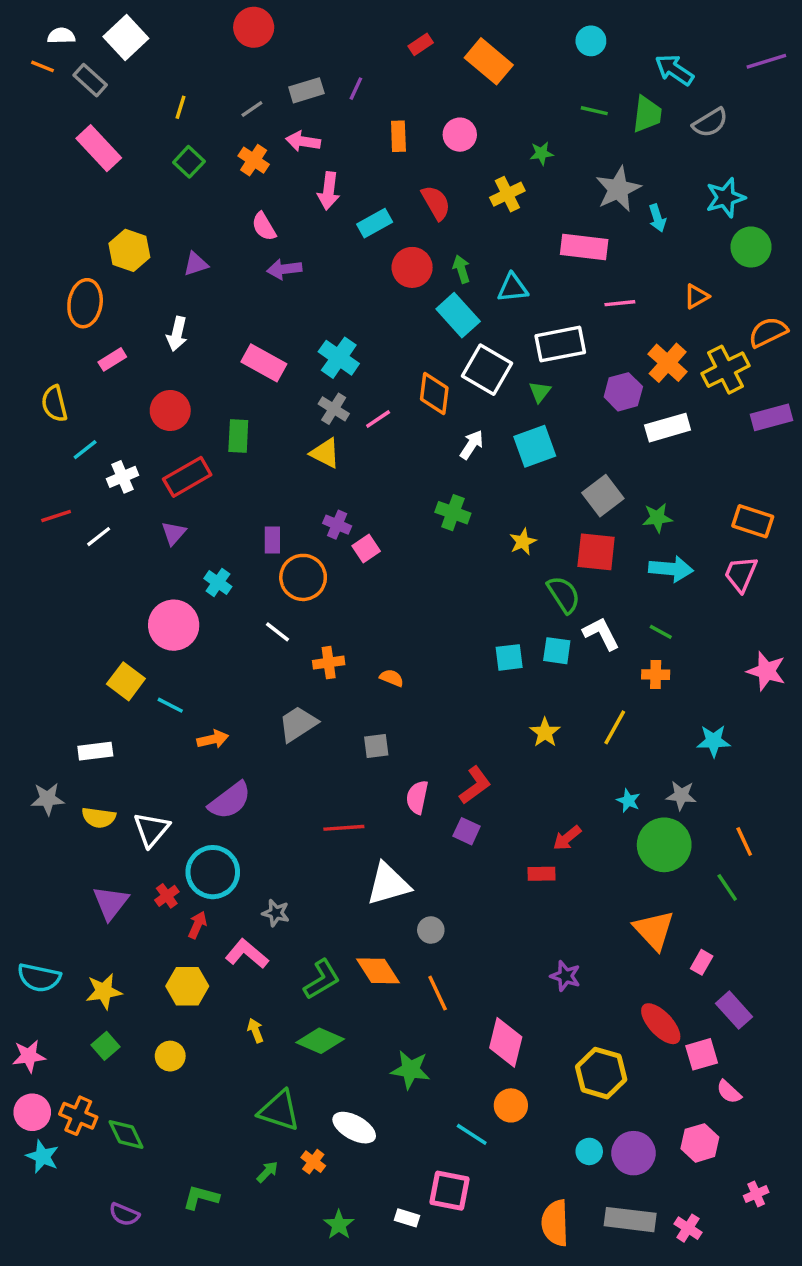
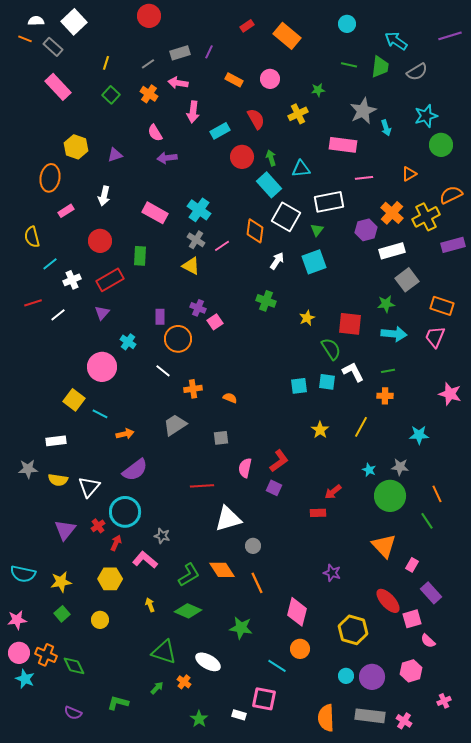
orange rectangle: (398, 136) -> (234, 80), turned -60
gray square: (603, 496) -> (407, 280), moved
green line: (661, 632) -> (388, 371), turned -40

